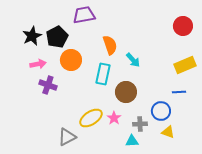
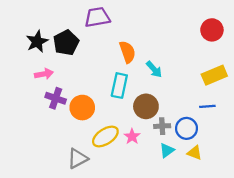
orange circle: (71, 60) -> (82, 108), moved
gray cross: (140, 124) -> (162, 126), moved
cyan triangle: (132, 141) -> (167, 150), moved, turned -32

